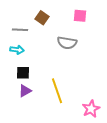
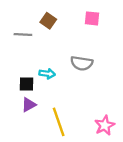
gray semicircle: (67, 43) -> (82, 63), moved
cyan arrow: (17, 50) -> (47, 74), moved
yellow line: (57, 91) -> (59, 122), moved

